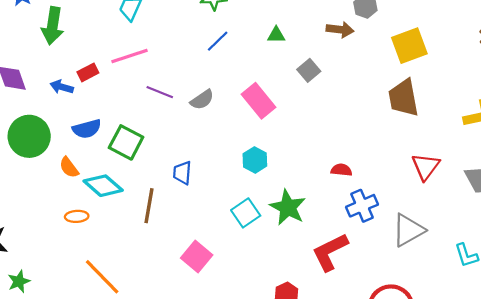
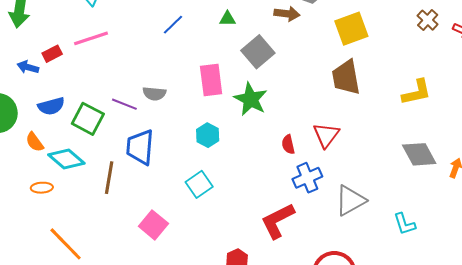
gray square: (309, 70) -> (258, 52), size x1.5
purple line: (160, 92) -> (124, 104), moved
gray semicircle: (202, 100) -> (154, 94), moved, turned 40
pink rectangle: (259, 101) -> (211, 80), turned 32
red triangle: (426, 167) -> (326, 135), moved
red semicircle: (341, 170) -> (288, 144), turned -108
blue trapezoid: (182, 173) -> (140, 147), size x1.6
green star: (288, 207) -> (251, 99), moved

